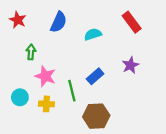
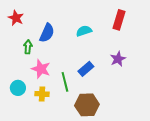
blue semicircle: (59, 22) -> (47, 33), moved
red rectangle: (132, 22) -> (119, 20), turned 54

